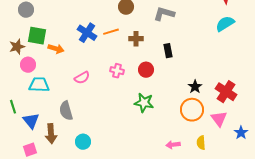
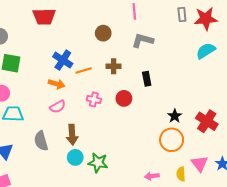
orange line: (111, 32) -> (84, 70), moved
orange arrow: (56, 49) -> (57, 84), moved
green star: (144, 103) -> (98, 163), moved
pink triangle: (219, 119) -> (200, 164), moved
brown arrow: (51, 134) -> (72, 135), moved
cyan circle: (83, 142) -> (75, 157), moved

